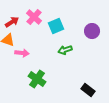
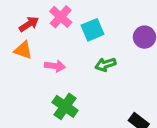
pink arrow: (22, 53) -> (55, 66), moved

